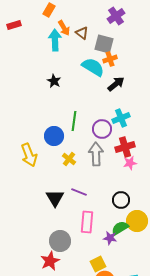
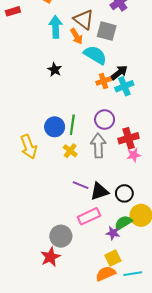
orange arrow: (64, 28) -> (76, 36), moved
brown triangle: (82, 33) -> (84, 20), size x1.5
orange cross: (110, 59) -> (104, 81), moved
cyan cross: (121, 118) -> (124, 86), moved
green line: (74, 121) -> (72, 125), moved
black triangle: (55, 198) -> (99, 191), moved, turned 42
pink rectangle: (87, 222) -> (89, 216), turned 60
yellow square: (98, 264) -> (113, 258), moved

